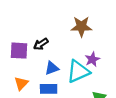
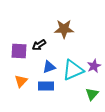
brown star: (81, 27) -> (64, 29), moved
purple star: (92, 59) -> (94, 66), moved

